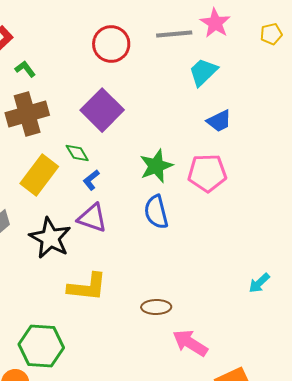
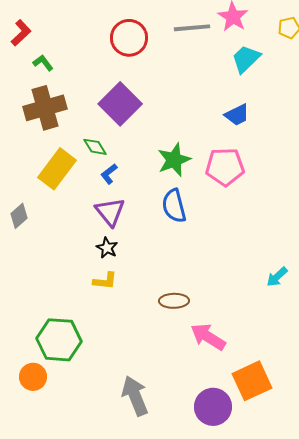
cyan trapezoid: (203, 72) -> (246, 59), moved
purple triangle: (92, 218) -> (110, 212), turned 32
black star: (50, 238) -> (107, 248), moved, size x0.5
yellow L-shape: (87, 287) -> (105, 281), size x0.6

